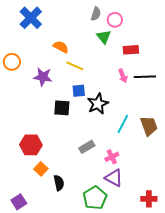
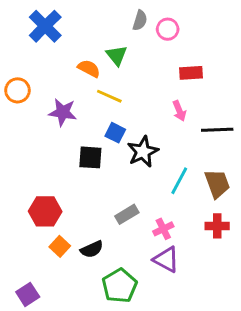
green triangle: (104, 37) -> (117, 55), moved
black line: (145, 77) -> (217, 130), moved
blue square: (79, 91) -> (115, 133), turned 32
black semicircle: (59, 183) -> (92, 249), moved, turned 77
green pentagon: (95, 198) -> (120, 286), moved
red cross: (149, 199) -> (217, 226), moved

